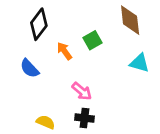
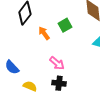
blue semicircle: (29, 68) -> (12, 67), moved

